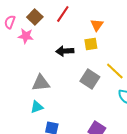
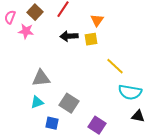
black arrow: (65, 51) -> (69, 36), moved
gray square: (90, 79) -> (69, 103), moved

